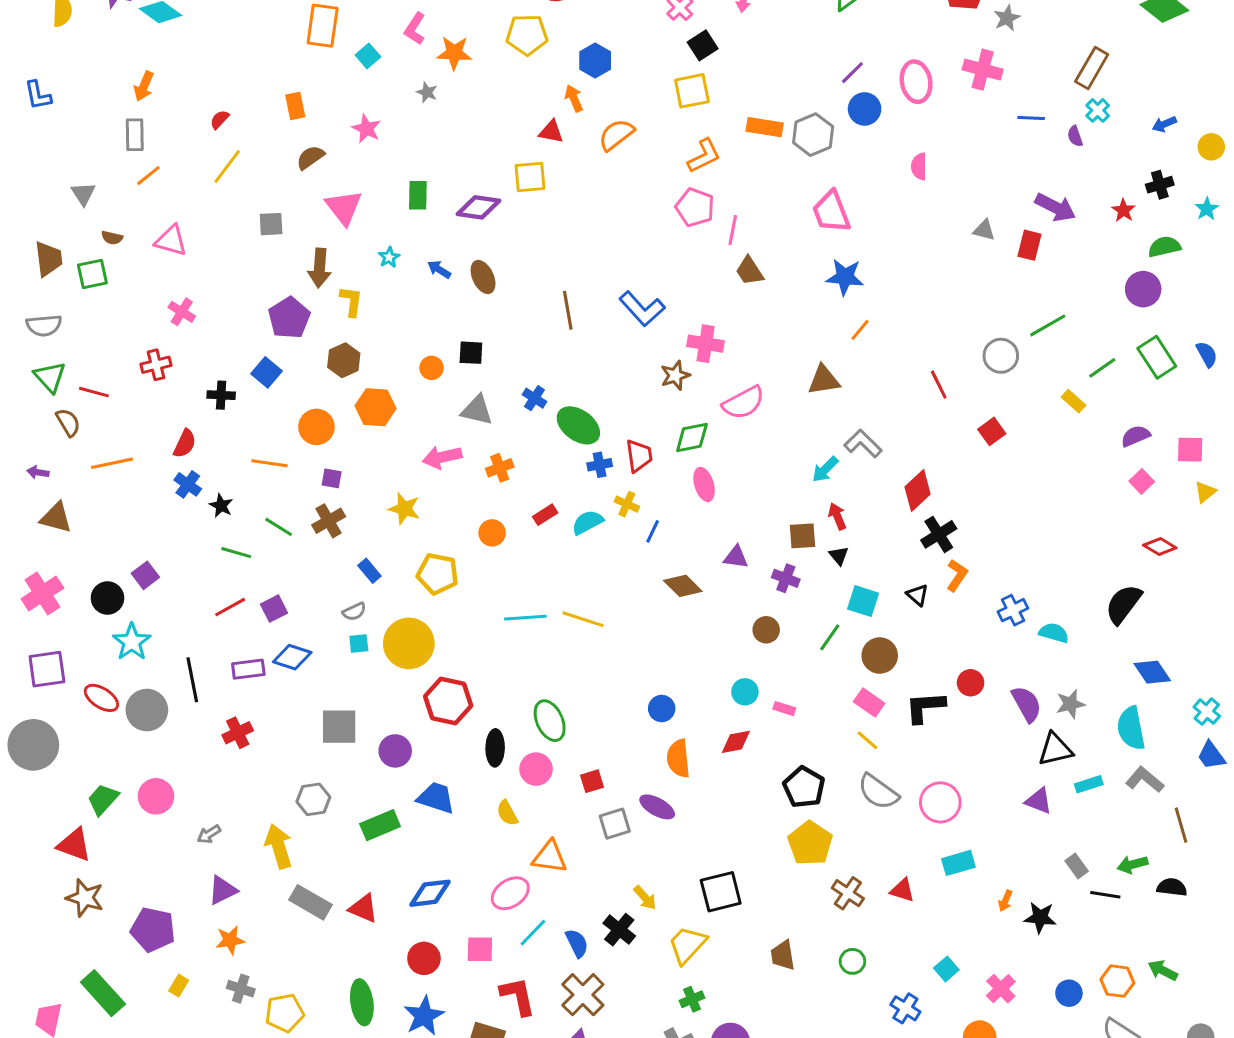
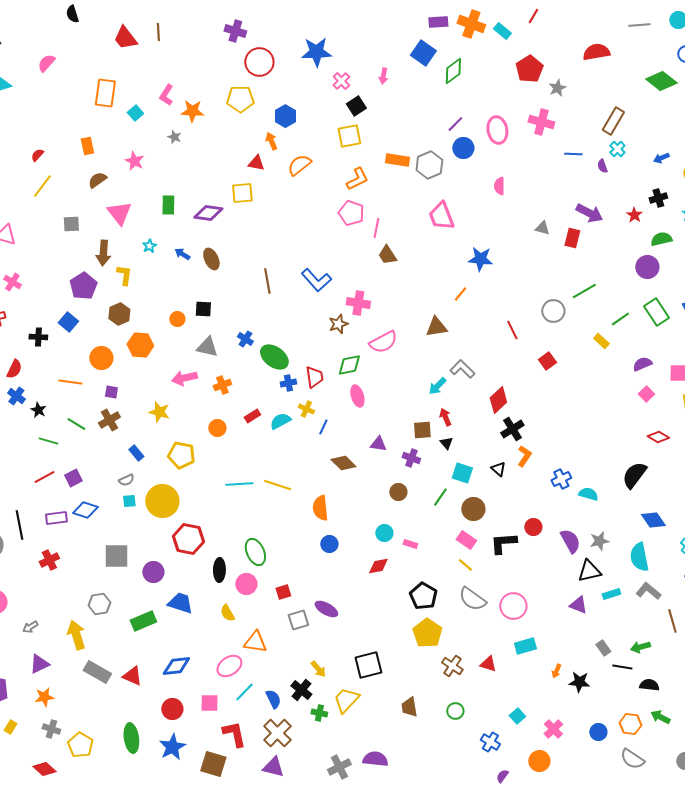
blue star: (845, 277) -> (480, 259), moved
orange semicircle: (678, 758) -> (320, 508), moved
black semicircle: (1172, 887) -> (649, 685), moved
green cross: (692, 999) -> (319, 713), moved, turned 35
yellow pentagon: (285, 1013) -> (80, 745), turned -30

